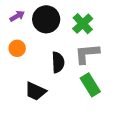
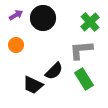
green cross: (83, 24) -> (90, 22), moved
black semicircle: (58, 62) -> (54, 71), moved, turned 48

